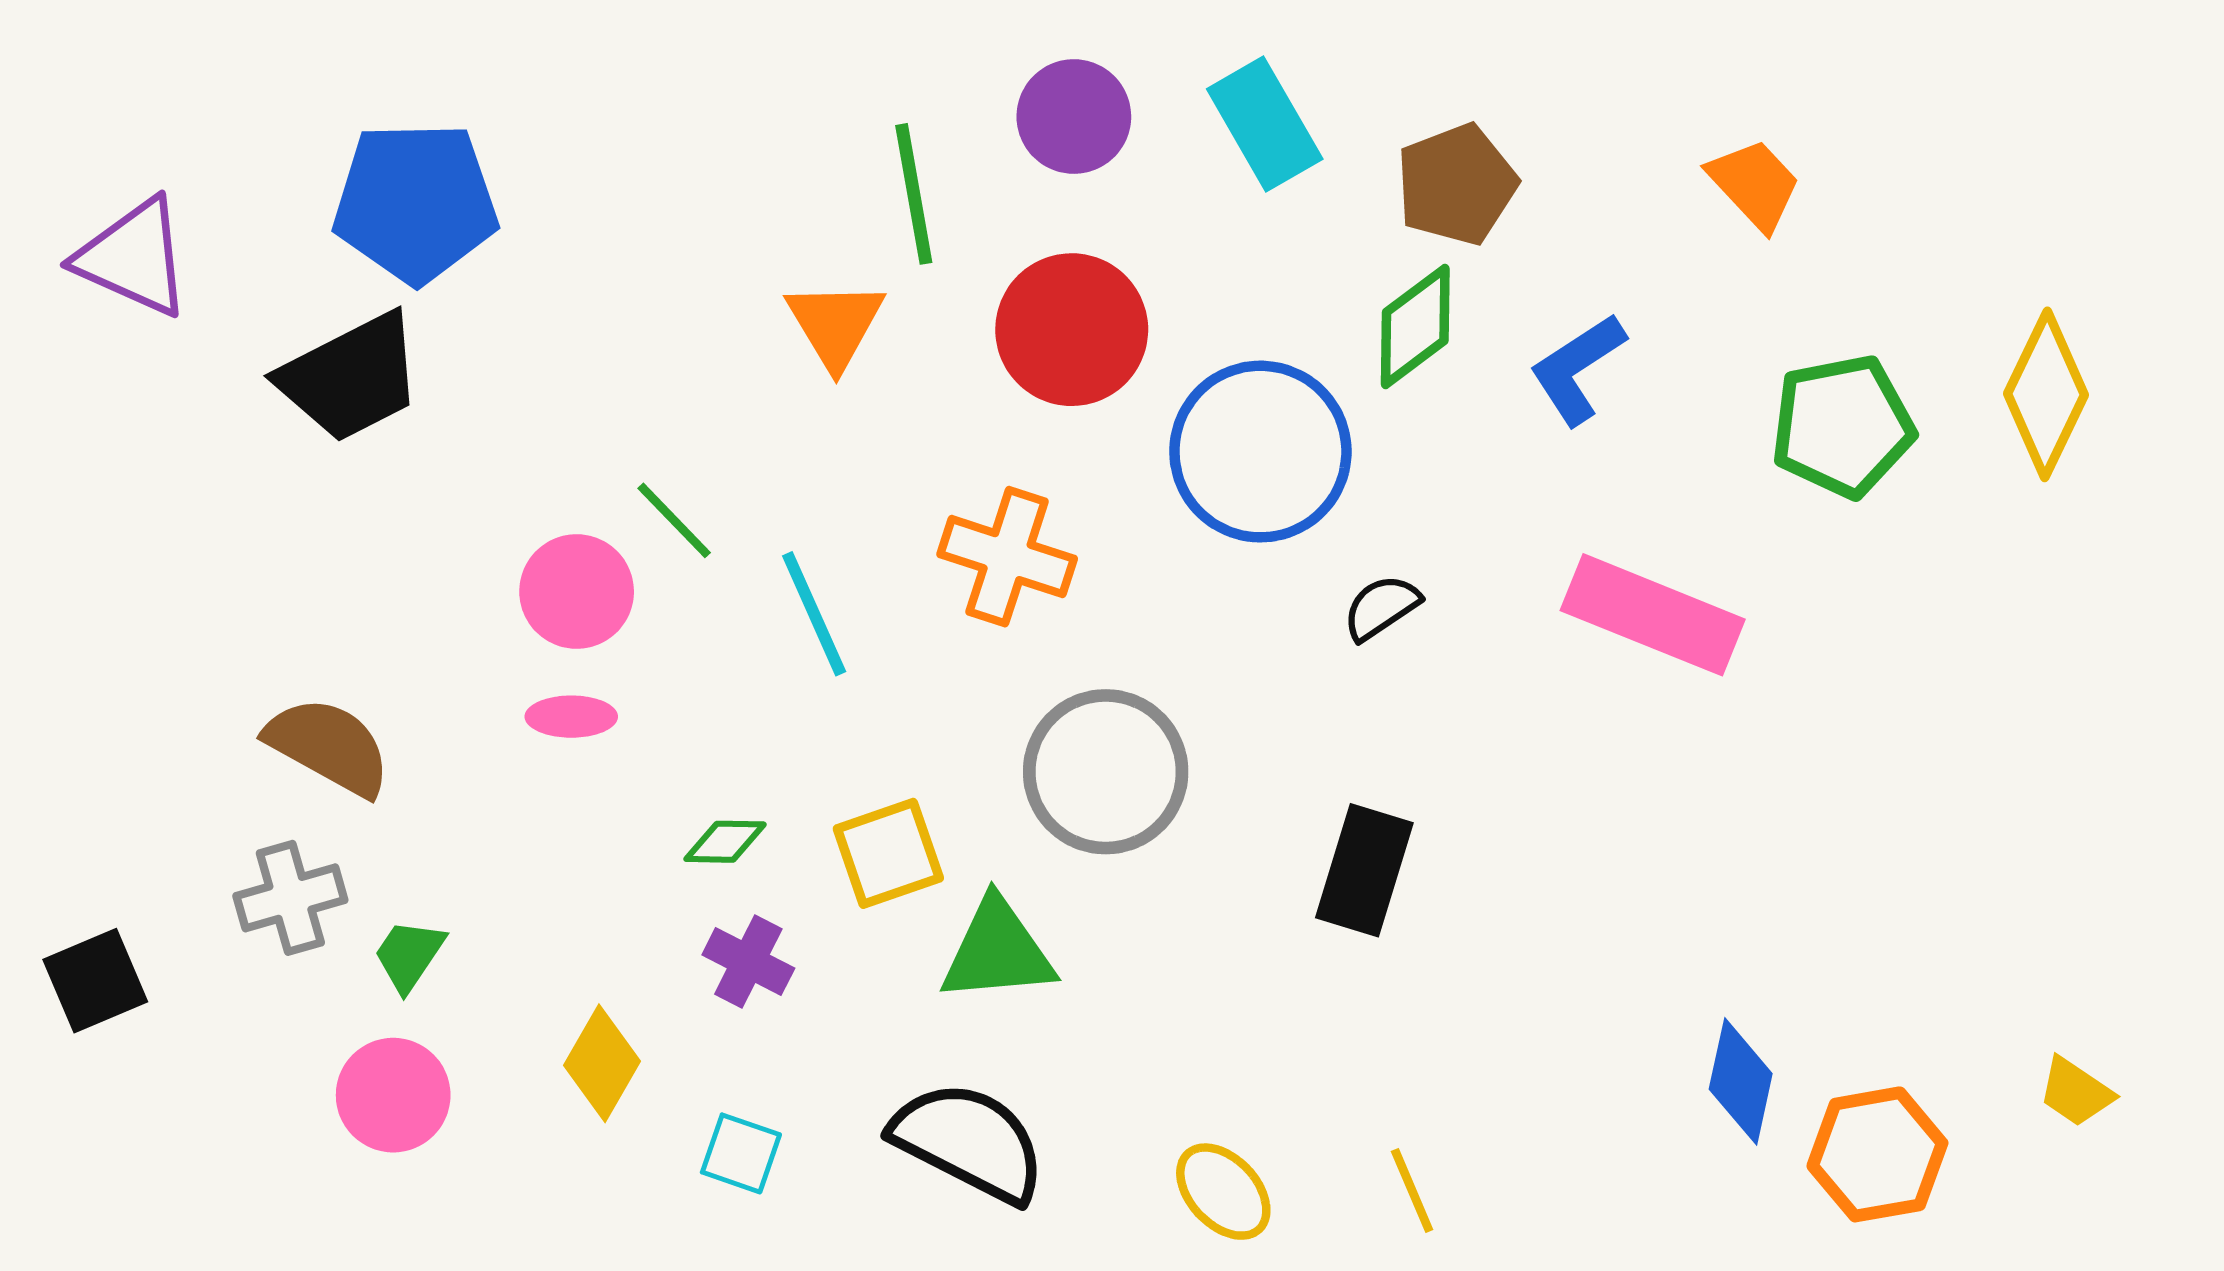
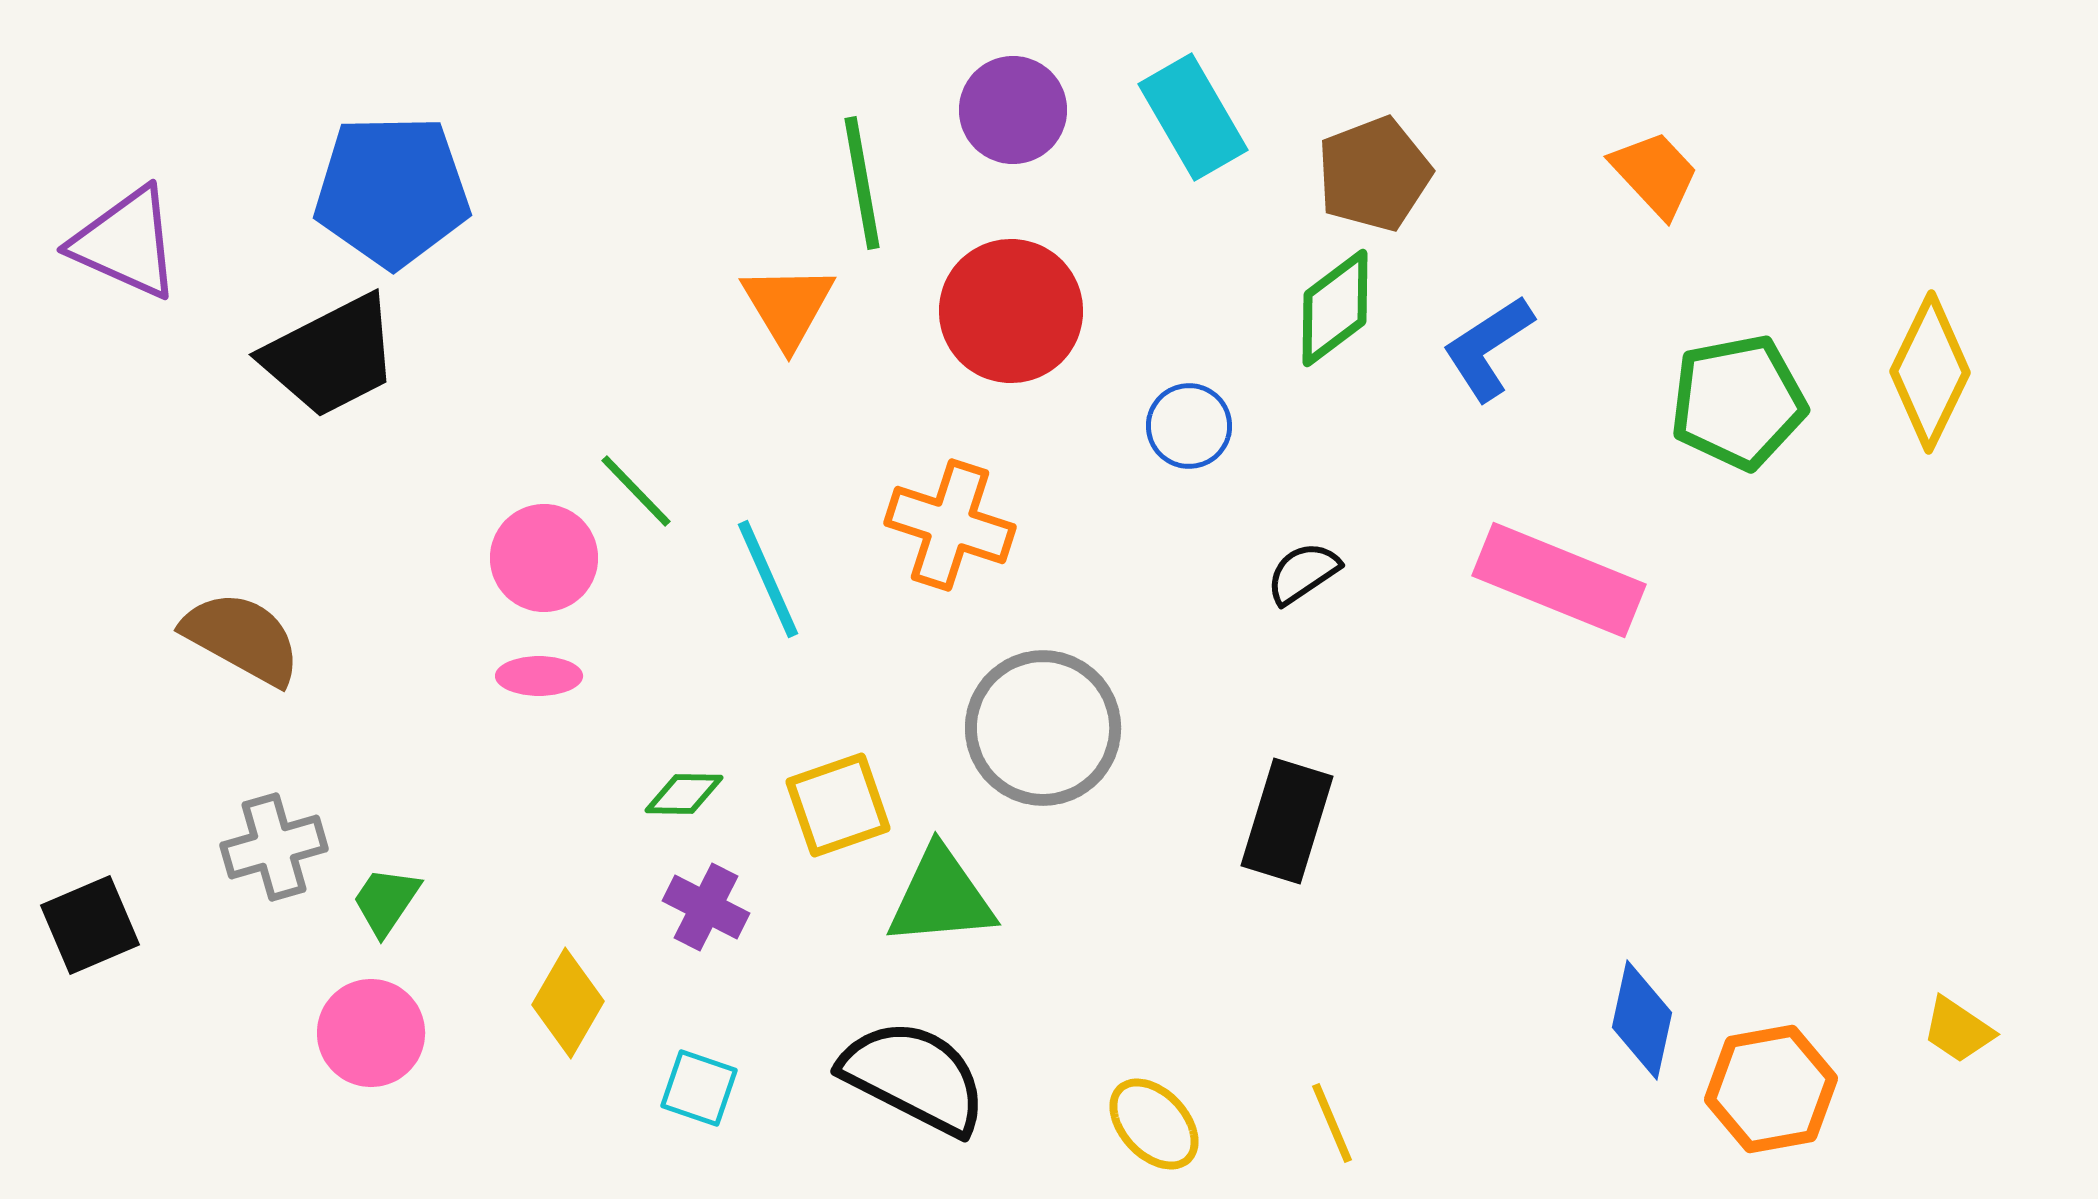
blue circle: (1260, 452) -> (1189, 426), size x0.5
brown semicircle: (329, 746) -> (242, 638), moved

